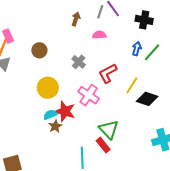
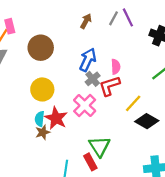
pink semicircle: (99, 35) -> (116, 67), moved, turned 80
blue arrow: (137, 49) -> (88, 60), moved, size x1.5
brown circle: (39, 50) -> (41, 48), size x1.5
gray cross: (79, 62) -> (93, 79), moved
cyan semicircle: (50, 115) -> (40, 119), turned -72

